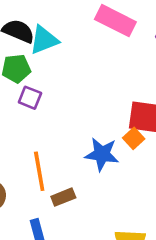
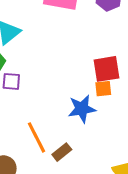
orange square: (134, 138) -> (103, 89), turned -36

